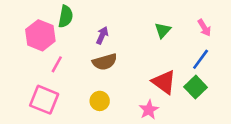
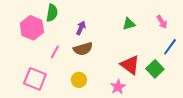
green triangle: (163, 30) -> (129, 24), turned 32
blue line: (201, 59) -> (170, 47), moved
pink line: (57, 64) -> (55, 52), moved

